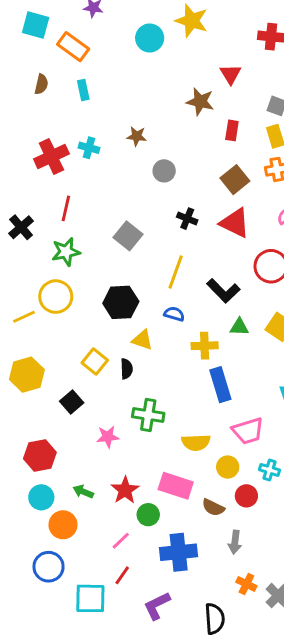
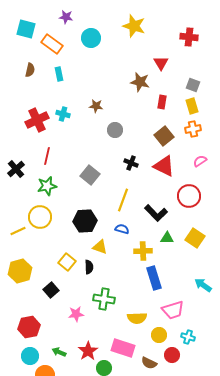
cyan circle: (150, 38) -> (91, 38), moved

